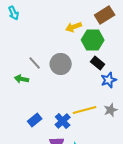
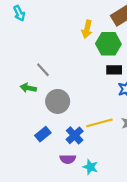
yellow arrow: (74, 27) -> (87, 29), turned -56
black rectangle: (98, 63) -> (114, 70), turned -40
gray circle: (61, 64) -> (58, 101), moved

